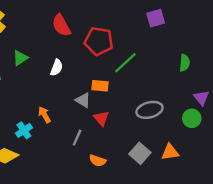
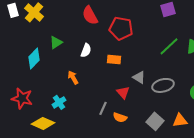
green line: (125, 63) -> (169, 46), moved
orange rectangle: (100, 86) -> (114, 59), moved
gray triangle: (83, 100) -> (139, 77), moved
orange arrow: (44, 115) -> (73, 77), moved
orange semicircle: (98, 161) -> (120, 117), moved

